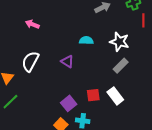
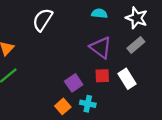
white semicircle: (30, 61) -> (43, 20), moved
purple triangle: (67, 61) -> (101, 47), moved, size x1.5

